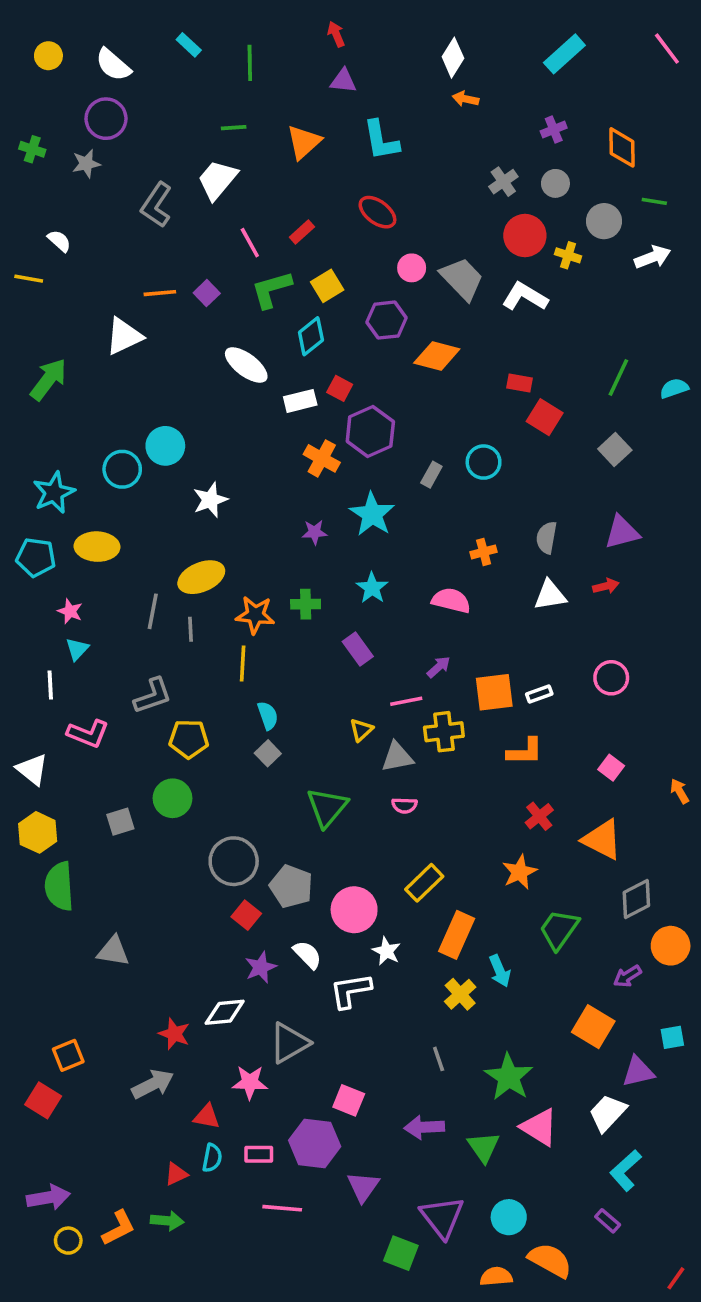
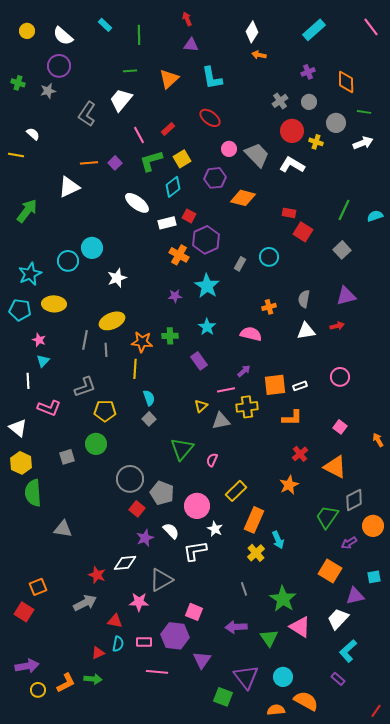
pink semicircle: (404, 805) -> (212, 460), moved, turned 112
green trapezoid: (559, 930) -> (327, 517), moved

